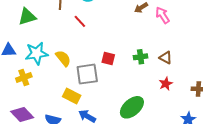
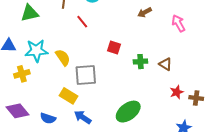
pink arrow: (163, 15) -> (178, 23), moved
red square: (108, 59) -> (114, 48), moved
red star: (166, 84) -> (177, 92), moved

